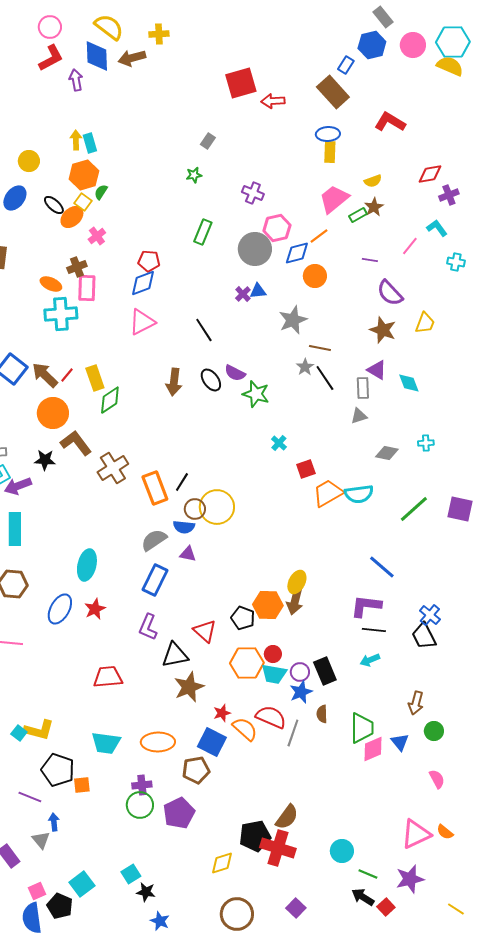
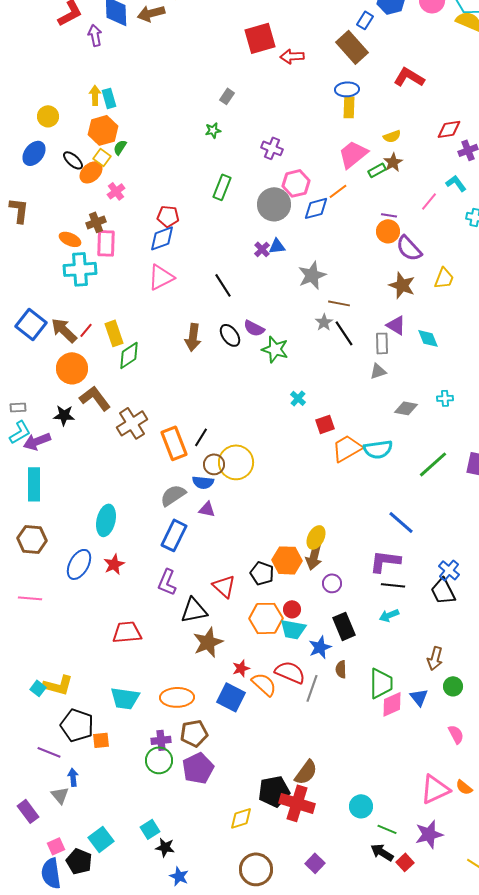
orange circle: (315, 276) -> (388, 231), moved
purple circle: (300, 672) -> (332, 583), moved
brown pentagon: (196, 770) -> (194, 733), moved

